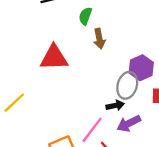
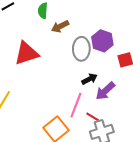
brown arrow: (99, 39) -> (60, 26), turned 90
gray ellipse: (127, 85) -> (81, 49), moved

